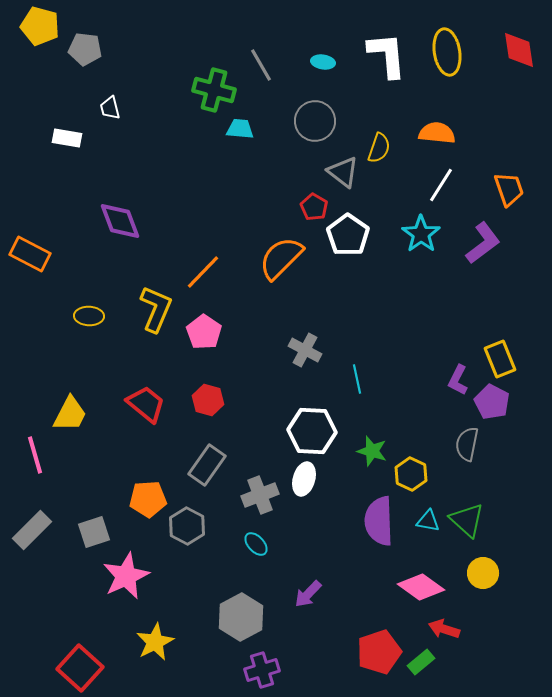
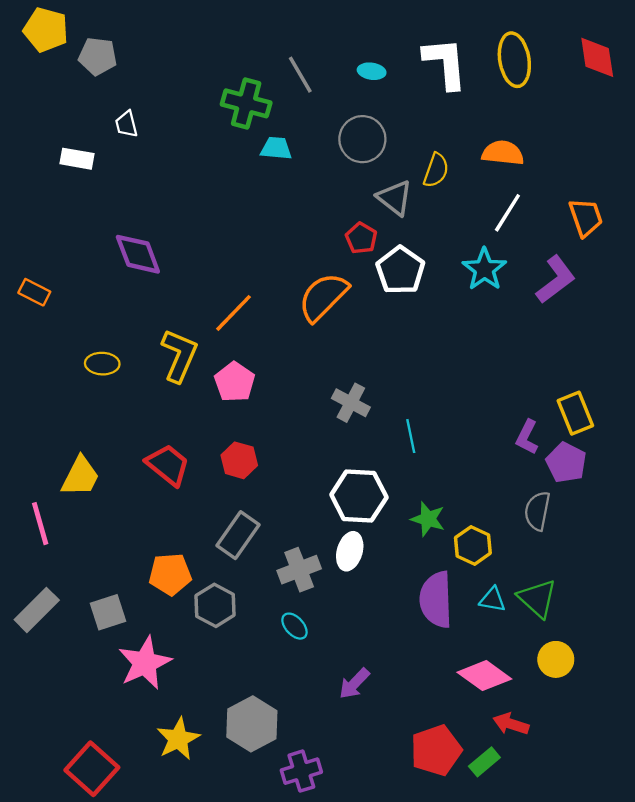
orange rectangle: (30, 254) -> (34, 292), size x0.7
gray hexagon: (241, 617) -> (252, 724), moved

